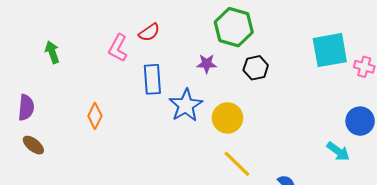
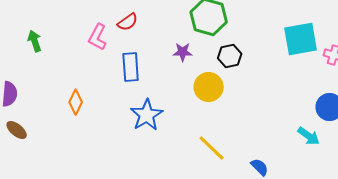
blue star: (186, 105) -> (147, 115), moved
yellow circle: (228, 118) -> (209, 87), moved

